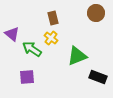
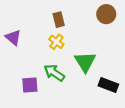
green arrow: (32, 49) -> (54, 73), moved
green triangle: (77, 56) -> (85, 62), turned -40

